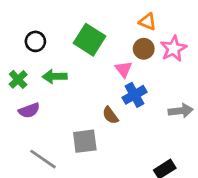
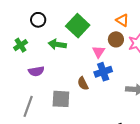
green arrow: (55, 76) -> (57, 44), moved
purple semicircle: (29, 110) -> (36, 71), moved
gray line: (43, 159) -> (28, 106), turned 65

